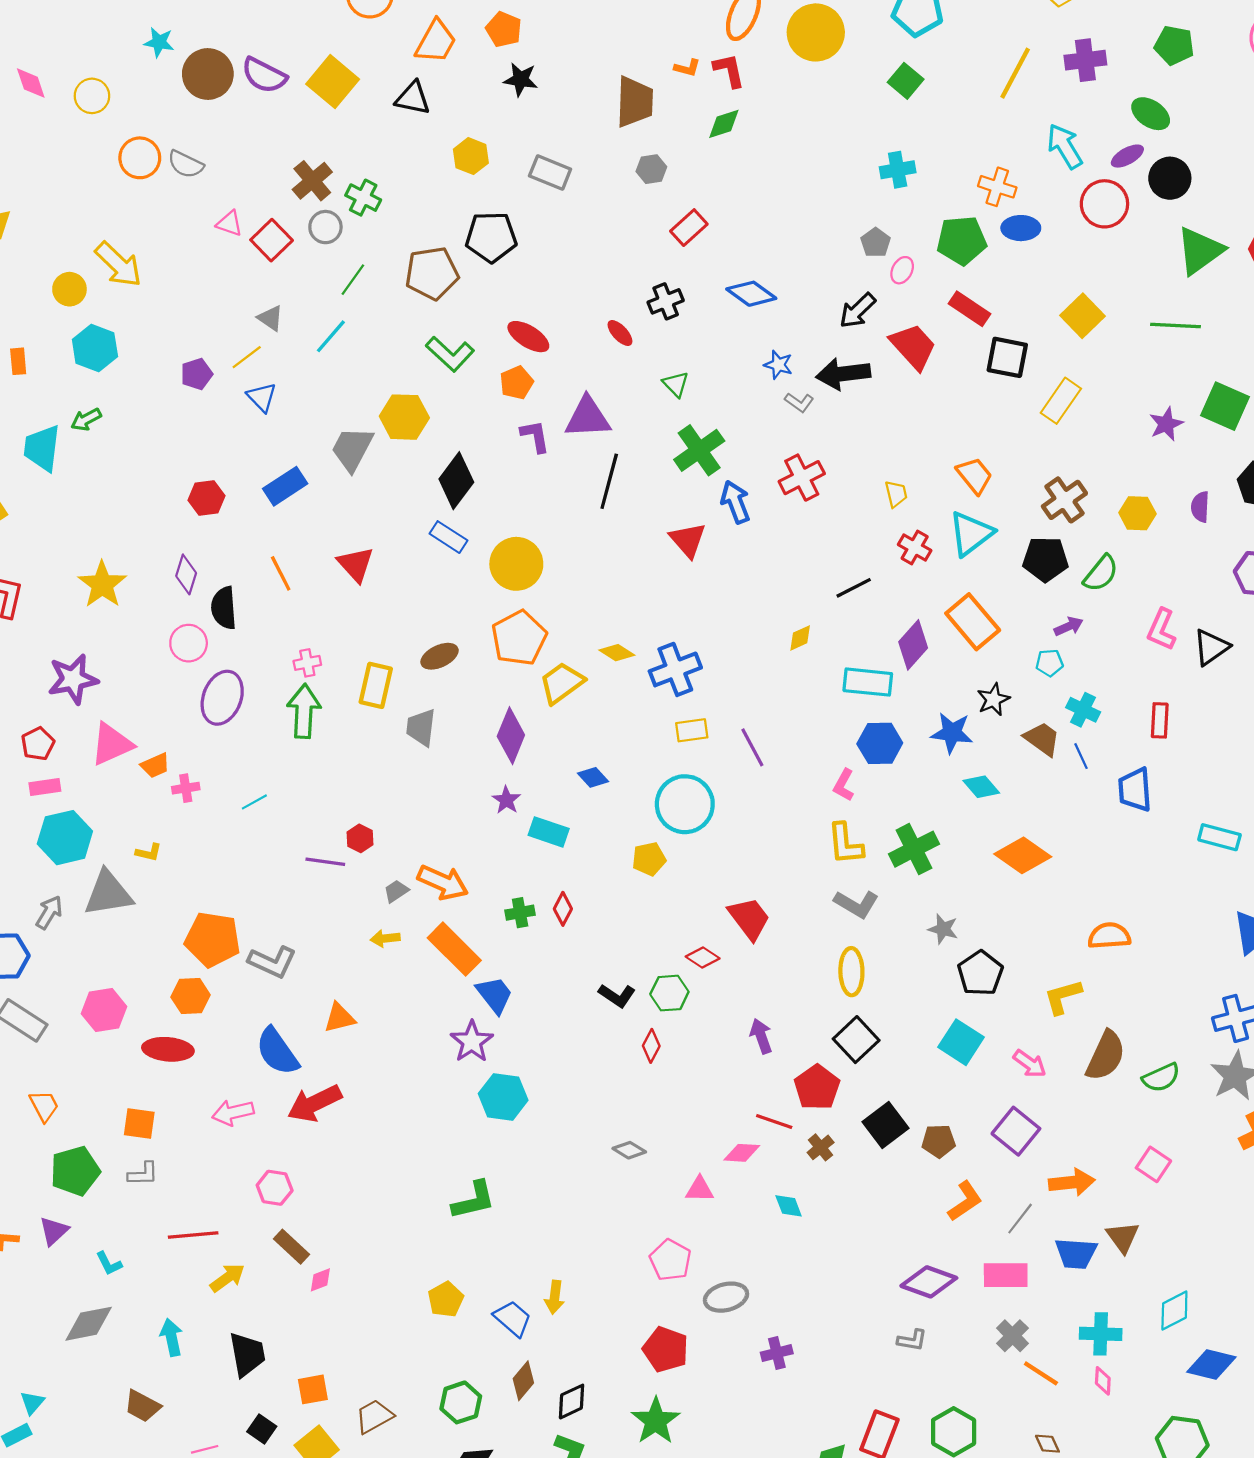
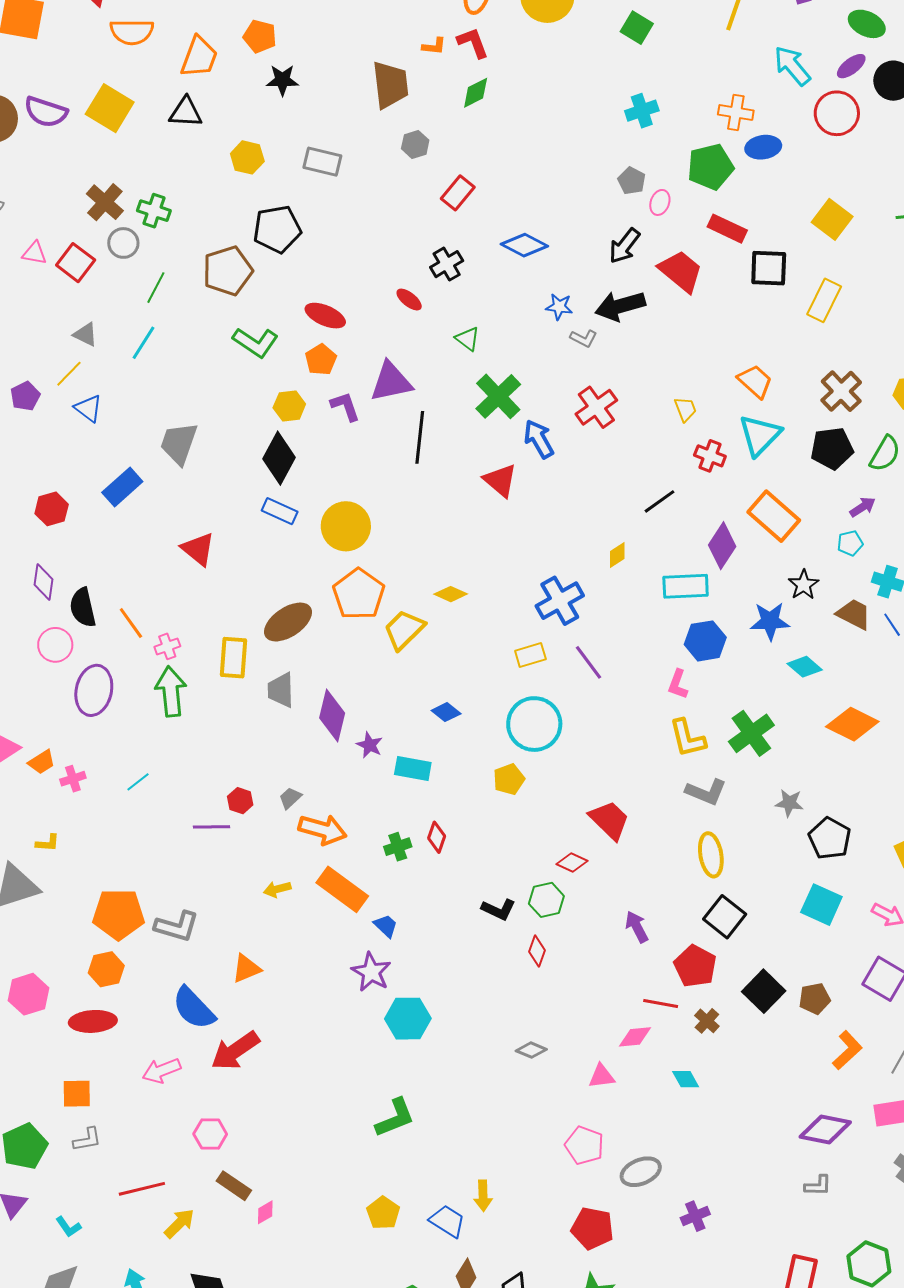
yellow hexagon: (404, 417) -> (289, 406), moved, size x0.7
orange line: (281, 573) -> (131, 623), moved
brown ellipse: (440, 656) -> (288, 622), size x1.4
blue cross: (675, 669) -> (560, 601), moved
purple diamond: (511, 736) -> (332, 715), moved
gray trapezoid: (396, 891) -> (290, 798), moved
blue trapezoid: (495, 995) -> (386, 926), size x0.7

